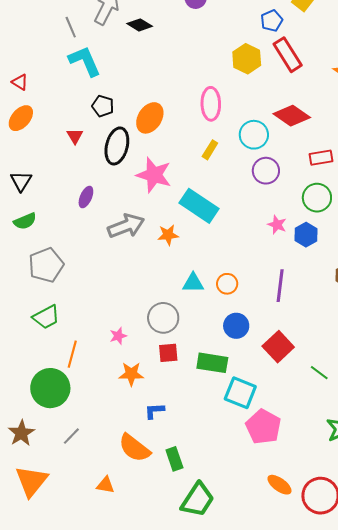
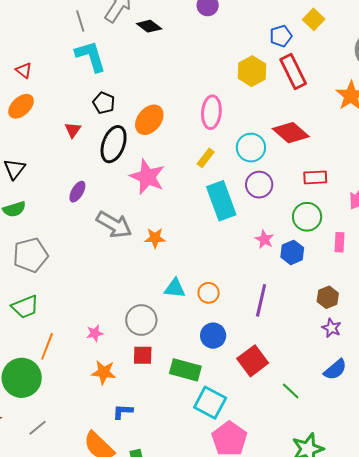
cyan rectangle: (199, 206) -> (221, 201), moved, turned 30
gray arrow: (126, 226) -> (114, 225), turned 45

